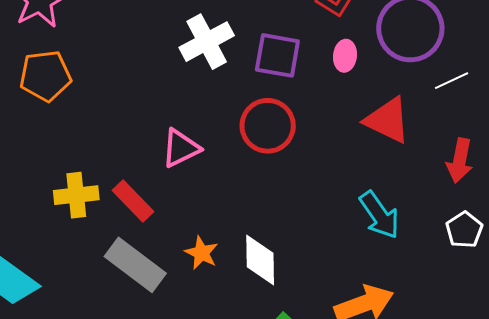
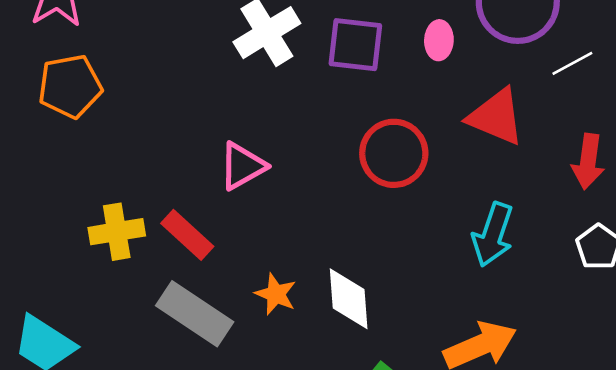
red circle: (268, 126) -> (394, 153), moved
cyan arrow: (379, 215) -> (493, 235), turned 57

